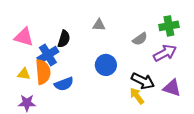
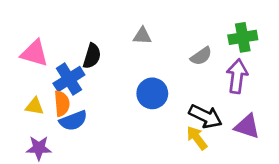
purple arrow: (165, 53) -> (237, 76), turned -55
orange semicircle: (43, 72) -> (62, 103), size x0.7
blue semicircle: (64, 84) -> (73, 121), moved

